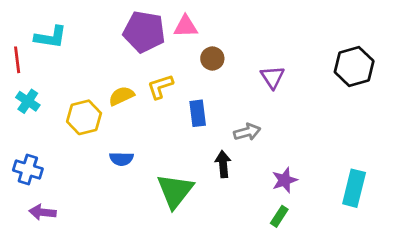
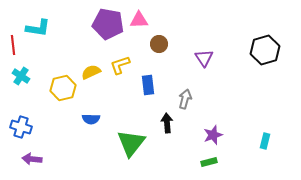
gray arrow: (247, 132) -> (185, 99), turned -60
cyan rectangle: (354, 188) -> (265, 141), size x0.6
green rectangle: (279, 216) -> (209, 162), turned 42

